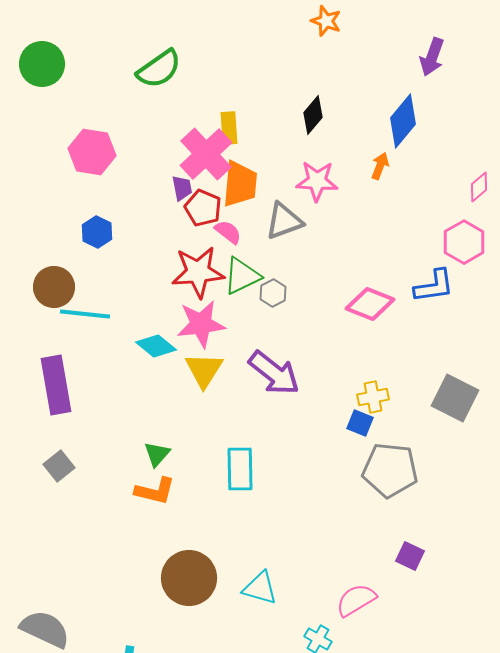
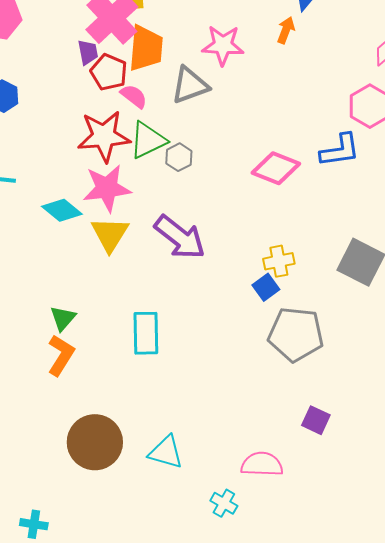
blue square: (360, 423) -> (266, 287), turned 32
orange L-shape: (155, 491) -> (61, 355), turned -72
pink semicircle: (356, 600) -> (262, 464), turned 33

